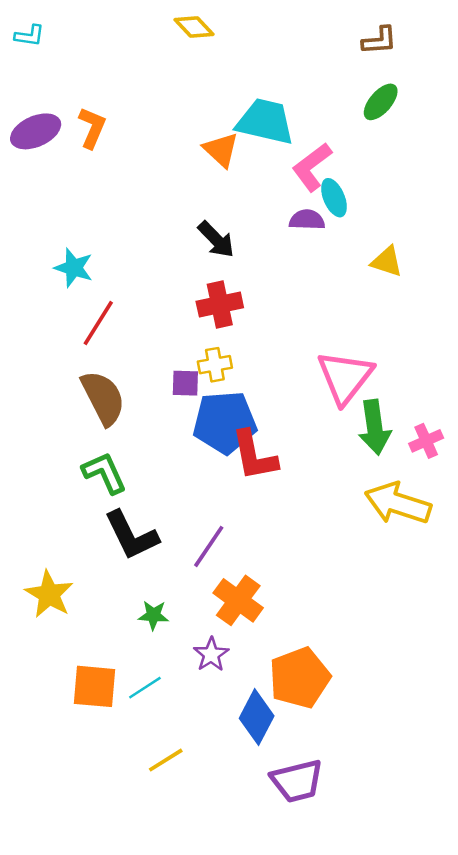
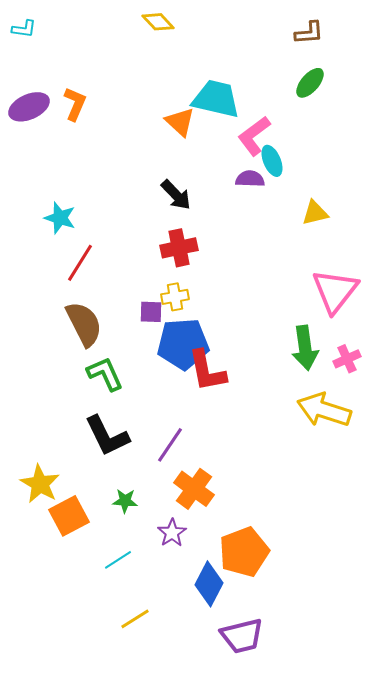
yellow triangle: (387, 262) -> (315, 213), turned -32
pink triangle: (345, 377) -> (335, 291), moved
green L-shape: (104, 473) -> (105, 374), moved
orange square: (95, 686) -> (69, 516), moved, turned -33

